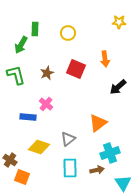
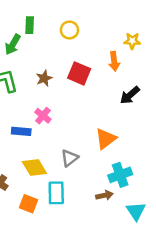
yellow star: (119, 22) -> (132, 41), moved
yellow diamond: (39, 147) -> (34, 168), turned 40
cyan rectangle: (70, 168) -> (56, 193), moved
orange square: (22, 177) -> (28, 204), moved

